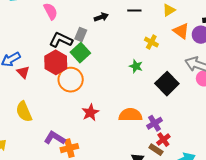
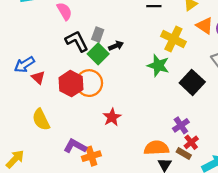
black arrow: (101, 17) -> (116, 46), moved
black L-shape: (61, 40) -> (77, 41), turned 40
yellow cross: (151, 42) -> (173, 39), size x1.6
red hexagon: (56, 62) -> (71, 84), moved
green star: (136, 66) -> (158, 66), size x1.5
orange semicircle: (130, 115) -> (156, 148), moved

